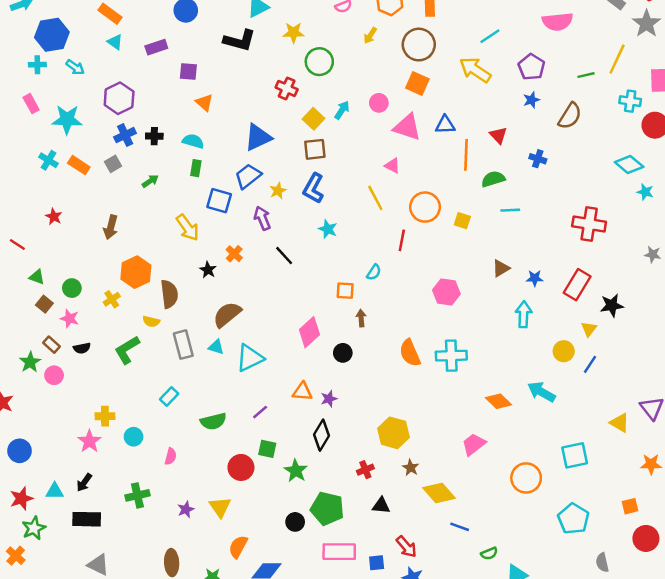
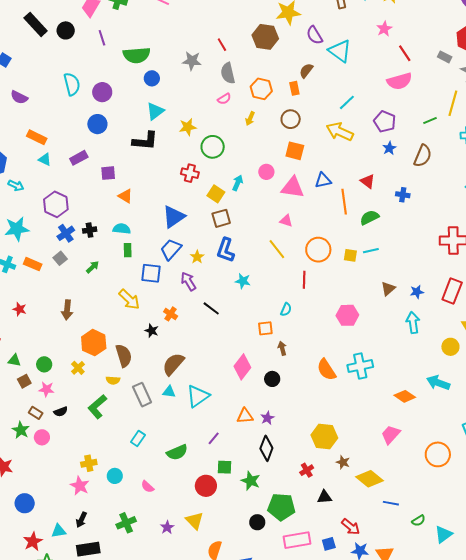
brown circle: (419, 45) -> (291, 119), size x0.7
cyan line: (510, 210) -> (371, 251), moved
brown square: (44, 304) -> (24, 381), turned 32
pink semicircle: (171, 456) -> (147, 487), turned 128

